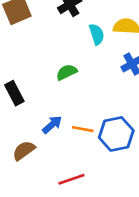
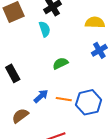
cyan semicircle: (97, 34) -> (45, 29), moved
green semicircle: (67, 72) -> (60, 63), moved

